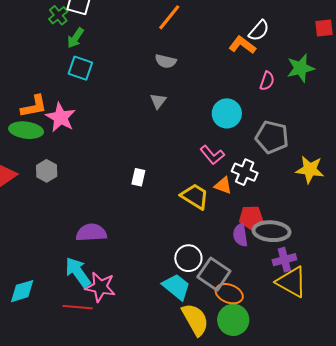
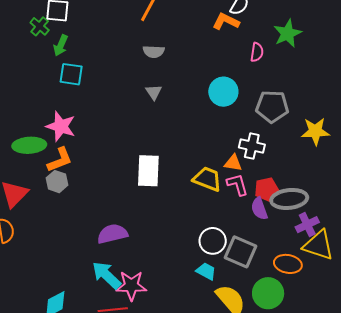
orange L-shape: (34, 106) -> (60, 160), moved
pink L-shape: (212, 155) -> (237, 185), moved, turned -145
white rectangle: (138, 177) -> (148, 171), size x1.8
cyan trapezoid: (176, 287) -> (206, 271), size x0.7
orange ellipse: (229, 294) -> (288, 264), moved

